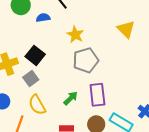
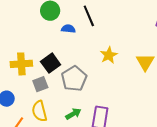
yellow star: (75, 35) -> (109, 55), moved
gray pentagon: (86, 60) -> (74, 79), moved, turned -30

